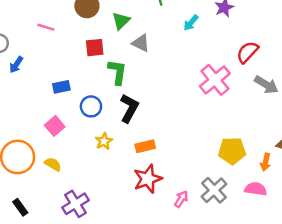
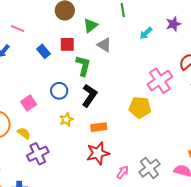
pink line: (46, 27) -> (18, 28), moved
blue rectangle: (61, 87) -> (43, 51), moved, turned 56
yellow pentagon: (232, 151) -> (140, 107), moved
purple cross: (75, 204) -> (38, 154), moved

